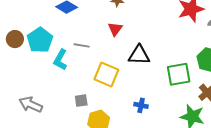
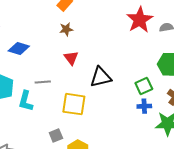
green square: (179, 74) -> (144, 86), size x0.7
blue cross: (141, 105) -> (144, 106), moved

